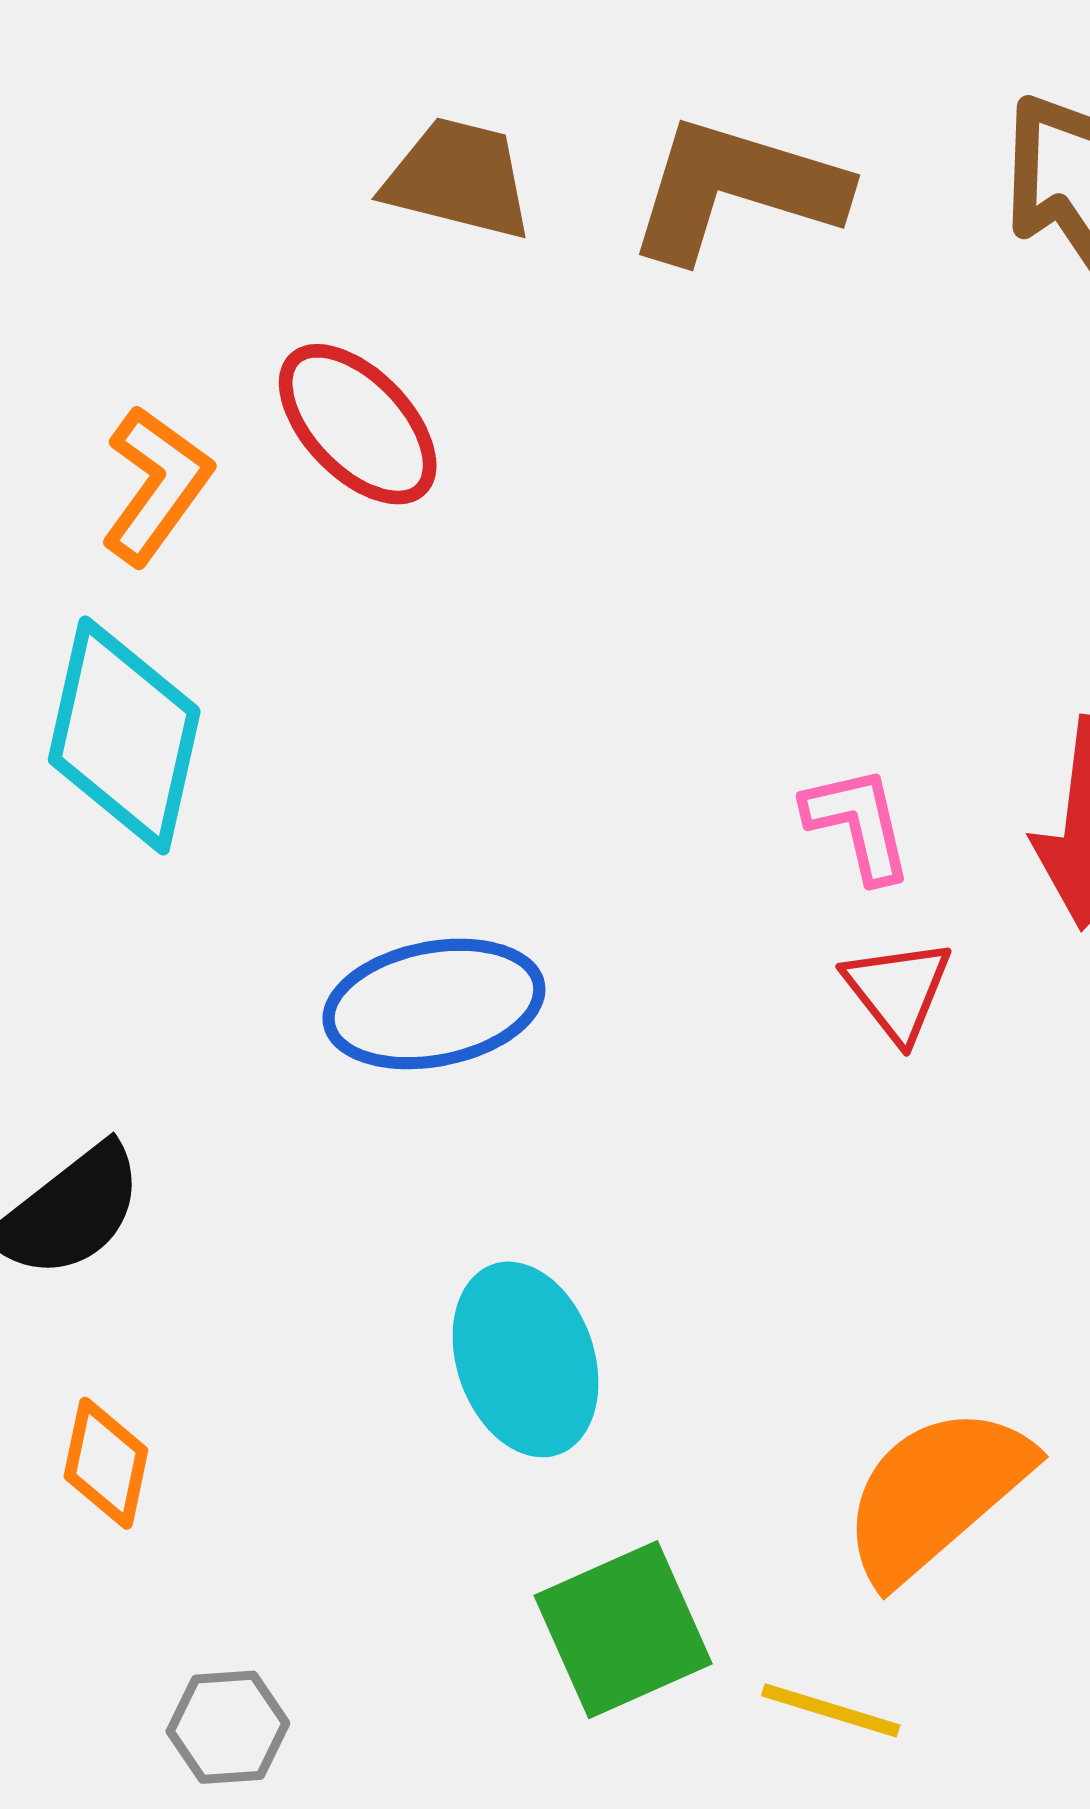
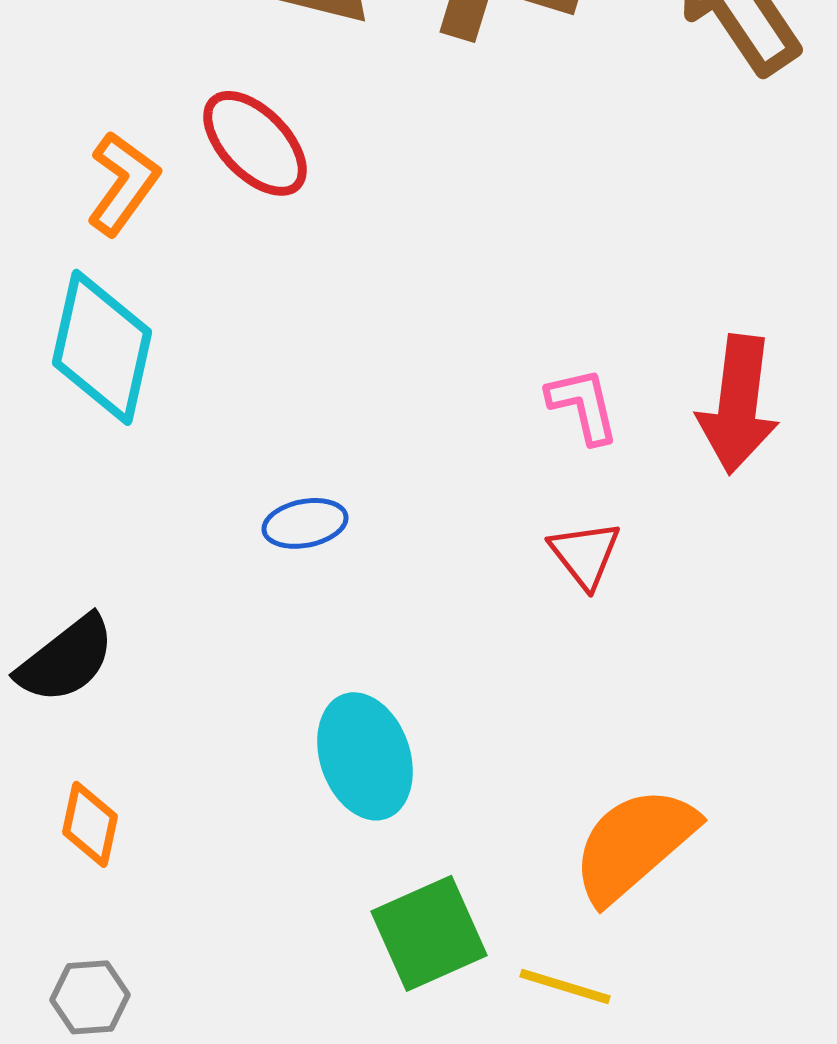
red triangle: (898, 990) -> (585, 554), moved
blue ellipse: (434, 1004) -> (305, 523), size x0.6
gray hexagon: (228, 1727) -> (90, 997), moved

